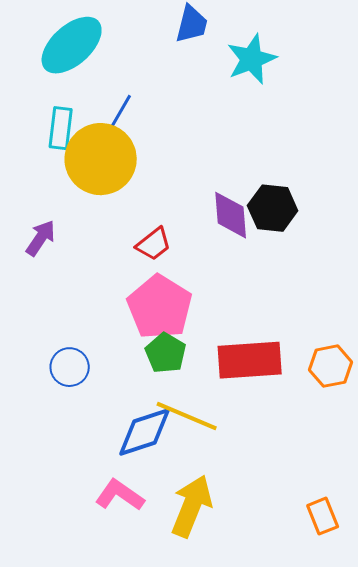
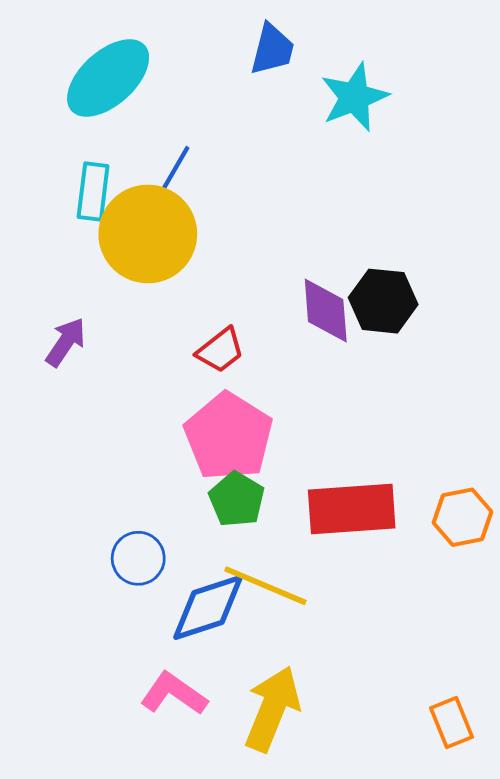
blue circle: (70, 367) -> (138, 558), moved

